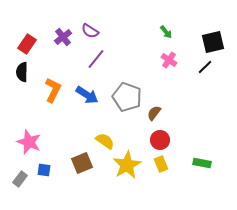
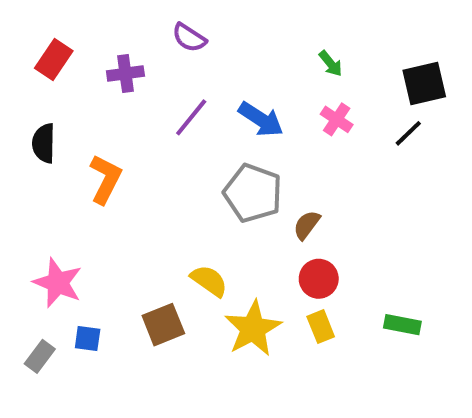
purple semicircle: (90, 31) -> (189, 38), moved
purple cross: (63, 37) -> (125, 74), turned 30
red rectangle: (27, 44) -> (54, 60), moved
blue arrow: (87, 95) -> (261, 119), moved

